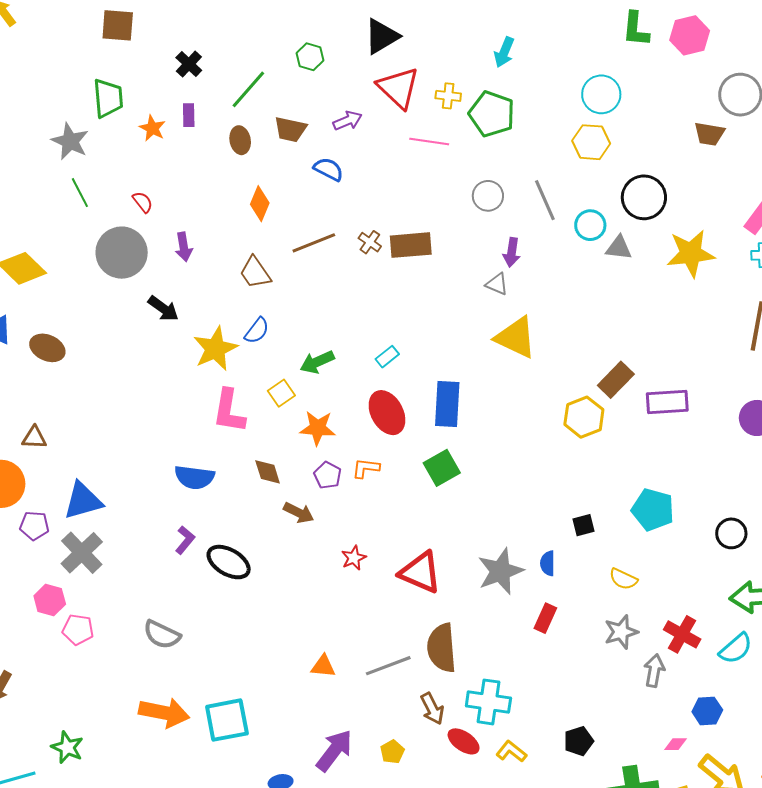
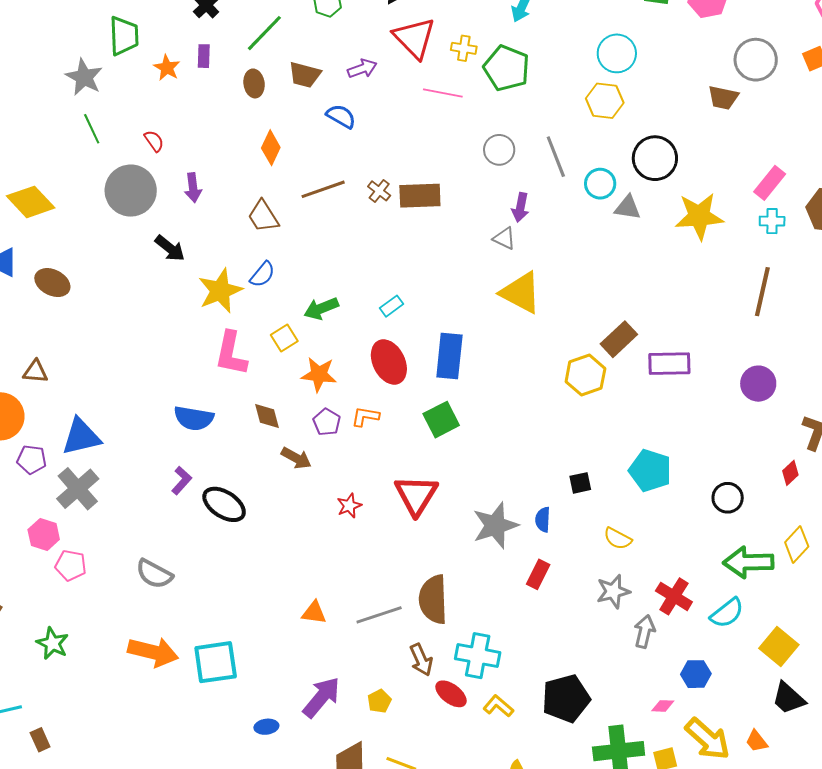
red triangle: (420, 572) -> (416, 495), moved, turned 36
black pentagon: (579, 741) -> (566, 698), size x1.6
green star: (67, 747) -> (52, 643), moved

